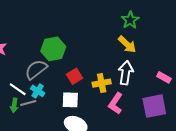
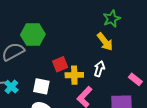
white arrow: (126, 73) -> (99, 69), size x0.7
red square: (75, 76) -> (60, 64), moved
cyan cross: (38, 91) -> (11, 87), moved

